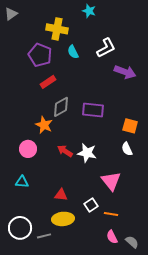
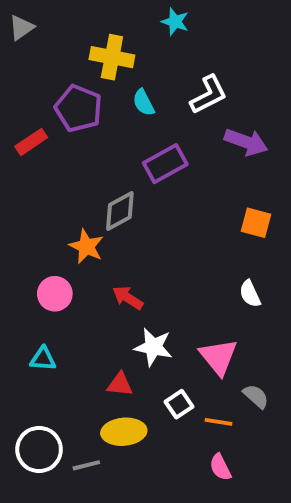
red rectangle: (48, 82) -> (31, 142), moved
purple rectangle: (93, 110) -> (165, 164), moved, turned -35
orange square: (130, 126) -> (256, 223), moved
white star: (87, 153) -> (153, 347), moved
gray semicircle: (132, 242) -> (256, 396), moved

